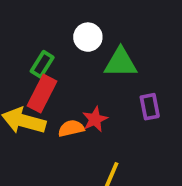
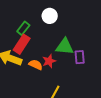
green triangle: (121, 63) -> (65, 47), moved
orange semicircle: (71, 128) -> (36, 65), turned 32

